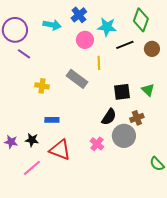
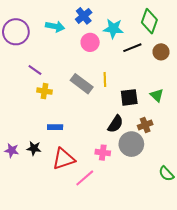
purple line: (24, 54) -> (35, 70), moved
yellow line: (99, 63) -> (105, 79), moved
pink cross: (97, 144) -> (103, 153), turned -32
red triangle: (60, 150) -> (64, 159), turned -40
pink line: (32, 168) -> (85, 178), moved

